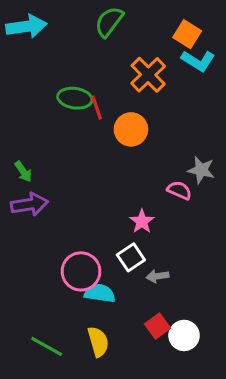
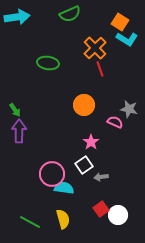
green semicircle: (109, 22) -> (70, 14), turned -150
red line: (97, 108) -> (100, 69), moved
orange circle: (131, 129) -> (84, 105), moved
purple arrow: (29, 204) -> (19, 131), turned -80

